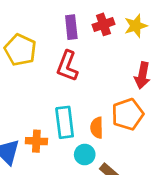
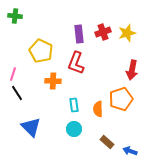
cyan rectangle: (65, 122) -> (74, 105), size x0.6
orange cross: (36, 141) -> (53, 81), moved
cyan circle: (85, 155) -> (74, 129), moved

